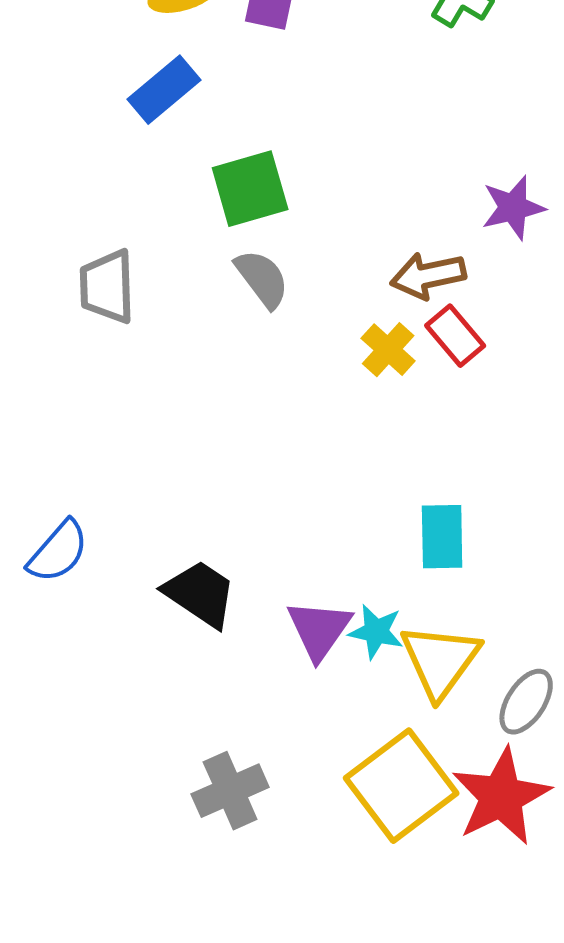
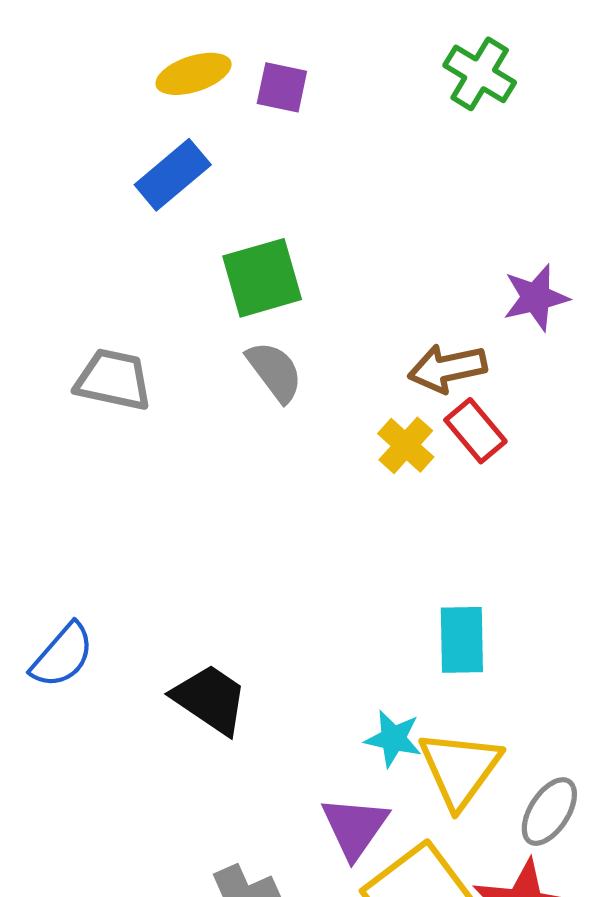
gray trapezoid: (107, 287) -> (113, 380), turned 104
purple triangle: (319, 630) -> (355, 827), moved

